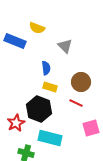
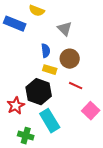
brown circle: (81, 82) -> (70, 59), moved
pink square: (91, 128) -> (91, 111), turned -30
cyan rectangle: (50, 138) -> (50, 121), turned 45

